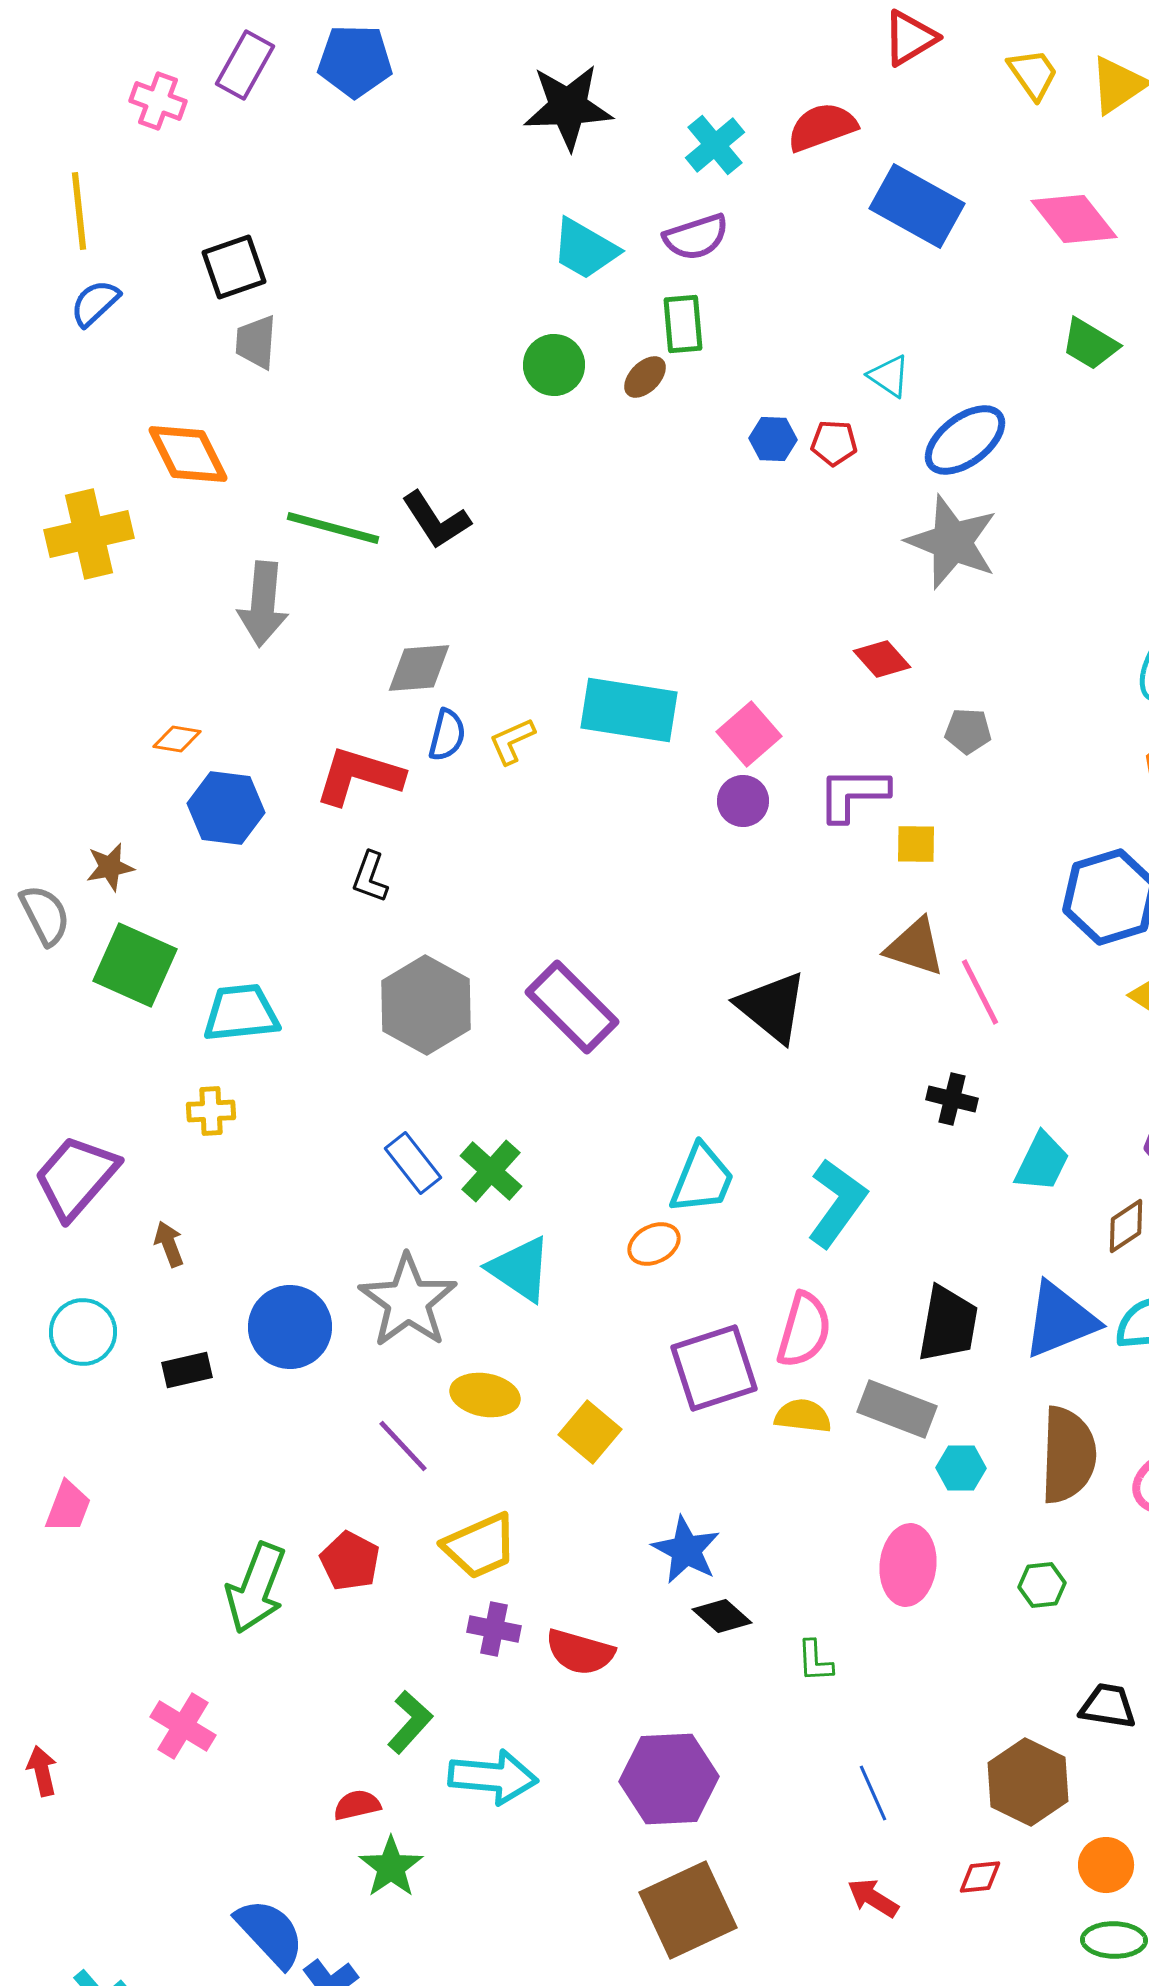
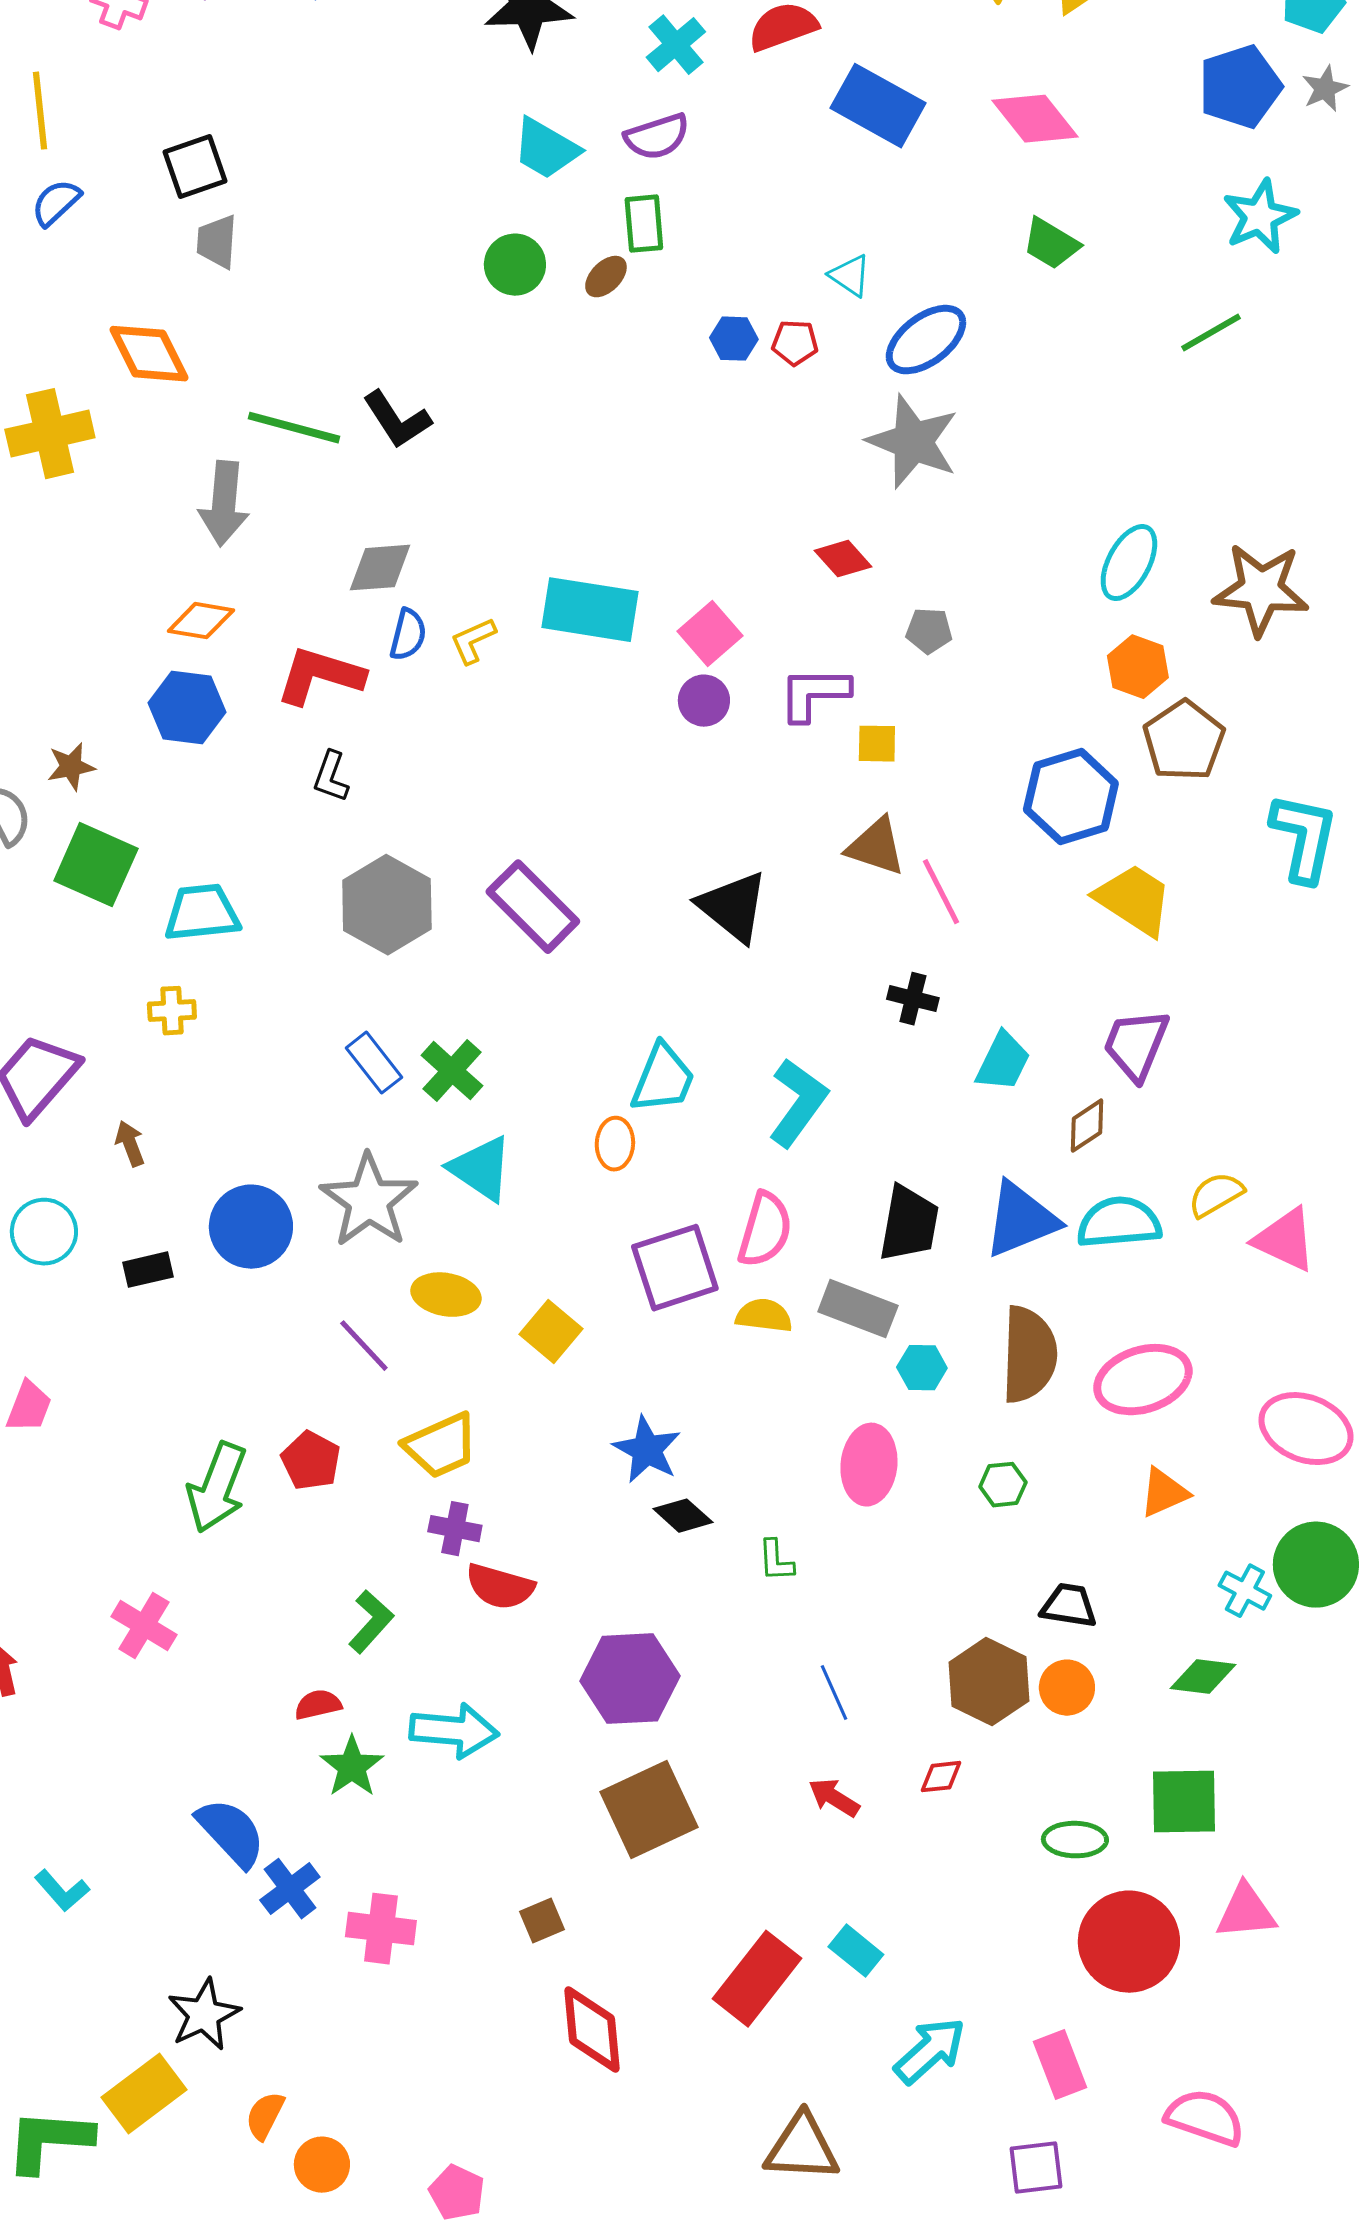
orange diamond: (177, 739) -> (201, 621), moved, size x1.4
orange ellipse: (654, 1244) -> (615, 1144), turned -60
red semicircle: (580, 1652) -> (500, 1587), moved
cyan arrow: (493, 1777) -> (454, 1731), moved
orange circle: (1106, 1865) -> (1067, 1688), moved

